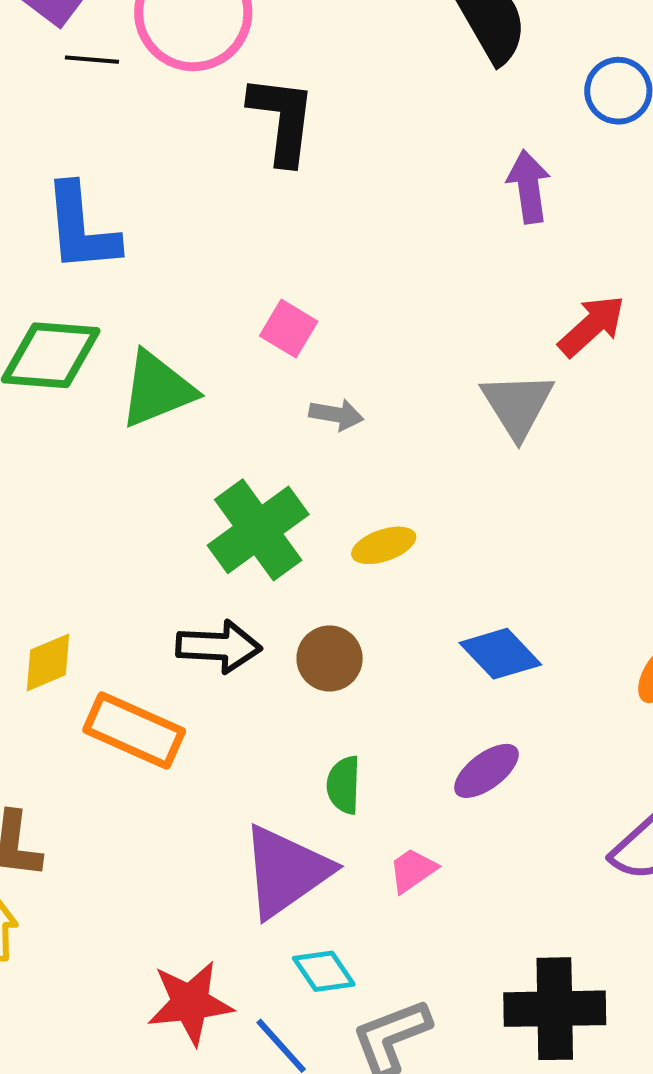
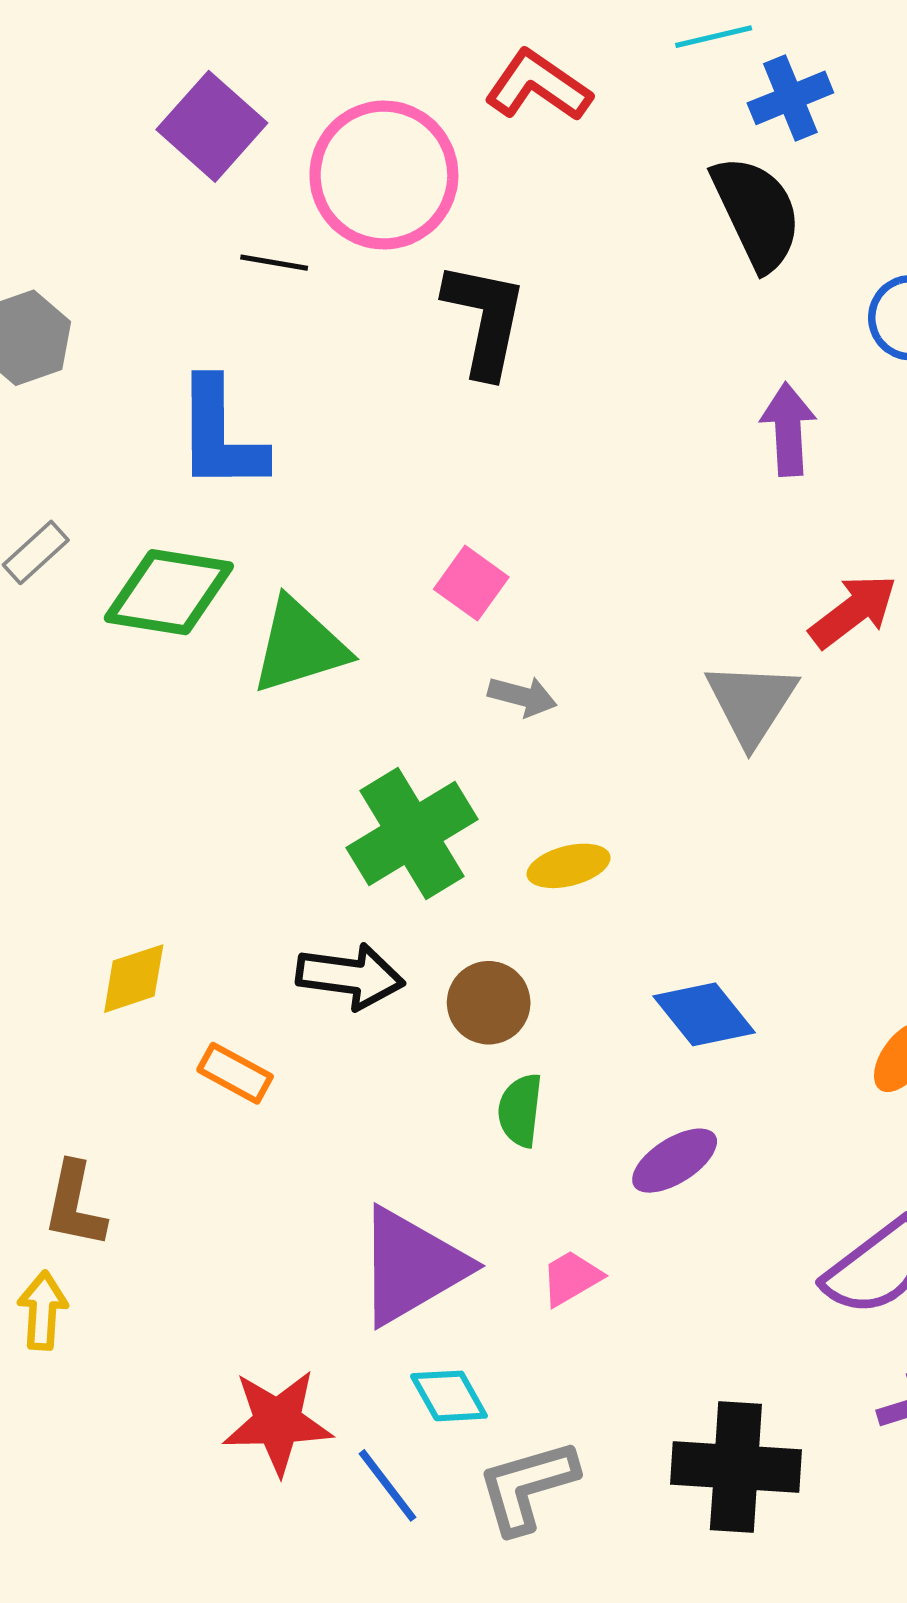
black line: (92, 60) -> (274, 263), moved
orange rectangle: (134, 731) -> (235, 1073), size x0.6
green semicircle: (344, 785) -> (520, 1110), moved

